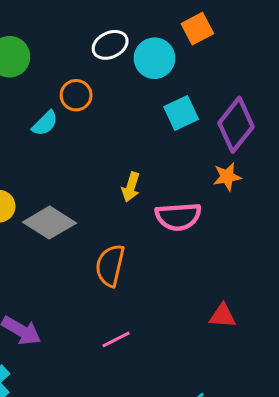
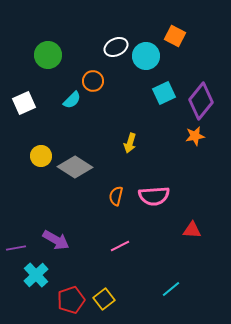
orange square: (197, 29) -> (175, 36), turned -35
pink semicircle: (178, 217) -> (154, 196), moved
orange semicircle: (110, 265) -> (116, 196), size x0.7

